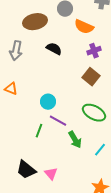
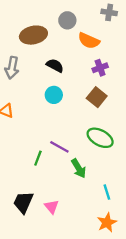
cyan circle: (48, 102) -> (54, 95), moved
cyan line: (100, 150) -> (107, 192), moved, turned -56
black trapezoid: (26, 170) -> (23, 202), turned 75

